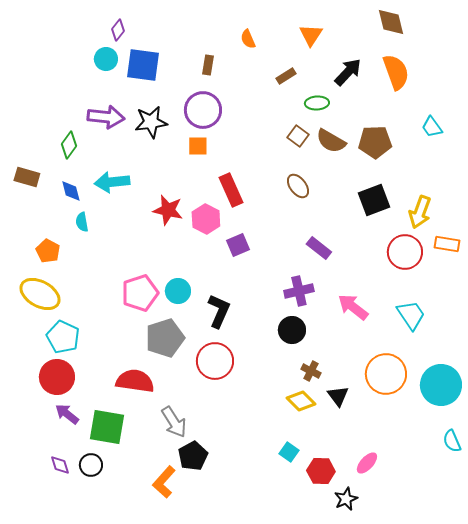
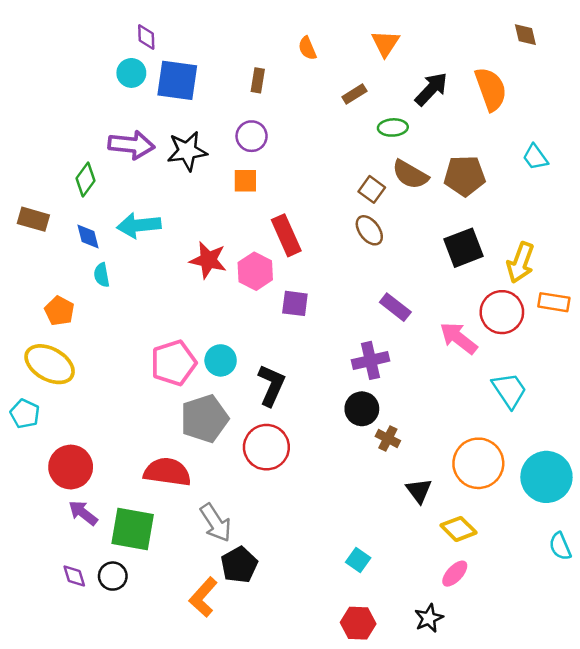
brown diamond: (391, 22) -> (525, 35), moved, size x0.7
purple diamond: (118, 30) -> (146, 37), turned -40
purple circle: (203, 110) -> (252, 136), size x0.7
brown square: (298, 136) -> (372, 189), moved
purple square: (238, 245) -> (295, 303), turned 30
pink arrow: (353, 307) -> (459, 338), moved
cyan pentagon: (63, 337) -> (25, 414), moved, size x0.7
brown cross: (311, 371) -> (388, 439), moved
yellow diamond: (301, 401) -> (459, 529), moved
red hexagon: (321, 471) -> (358, 623), moved

